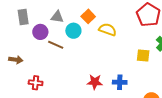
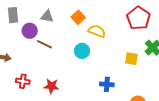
cyan circle: (73, 31) -> (82, 51), moved
red star: (95, 82) -> (51, 86), moved

